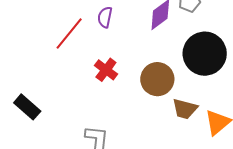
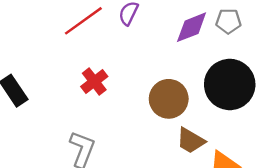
red cross: (106, 70) -> (94, 82), moved

